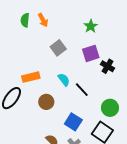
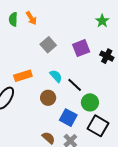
green star: (91, 26) -> (102, 21), moved
black cross: (107, 66) -> (107, 56), moved
brown circle: (46, 102) -> (48, 98), moved
green circle: (110, 108) -> (90, 102), moved

